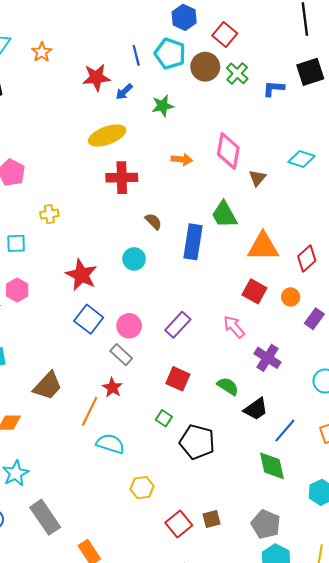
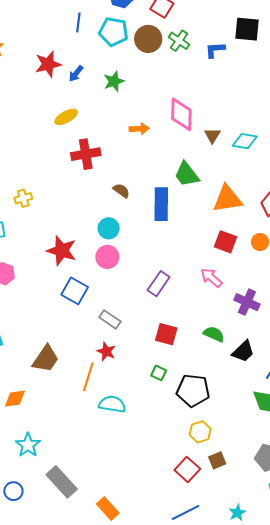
blue line: (136, 55) -> (78, 22), moved, turned 30
black square: (310, 72) -> (247, 29), turned 32
yellow ellipse: (107, 136) -> (66, 117), size x0.7
cyan diamond: (301, 159) -> (245, 141), moved
pink circle: (129, 326) -> (107, 257), moved
yellow hexagon: (142, 488) -> (200, 432), moved

